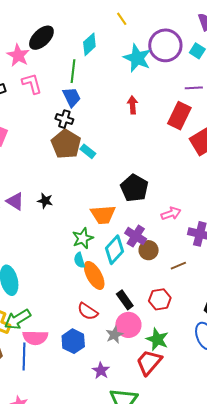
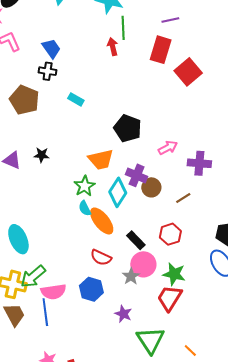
green line: (73, 71) -> (123, 28), moved
brown pentagon: (66, 144) -> (24, 100), moved

